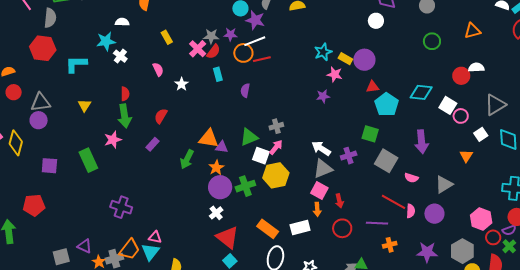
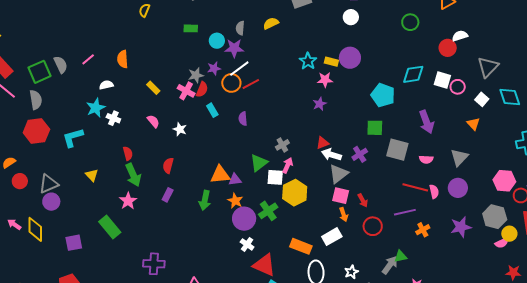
red triangle: (372, 87) -> (323, 143), moved

